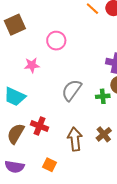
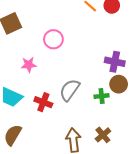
red cross: (39, 126) -> (43, 102), moved

